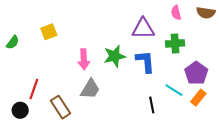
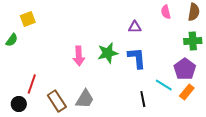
brown semicircle: (206, 13) -> (194, 12), turned -90
purple triangle: (143, 29) -> (135, 27), size x0.6
yellow square: (49, 32) -> (28, 19), moved
green cross: (175, 43) -> (193, 41), moved
gray trapezoid: (90, 89) -> (85, 99), moved

